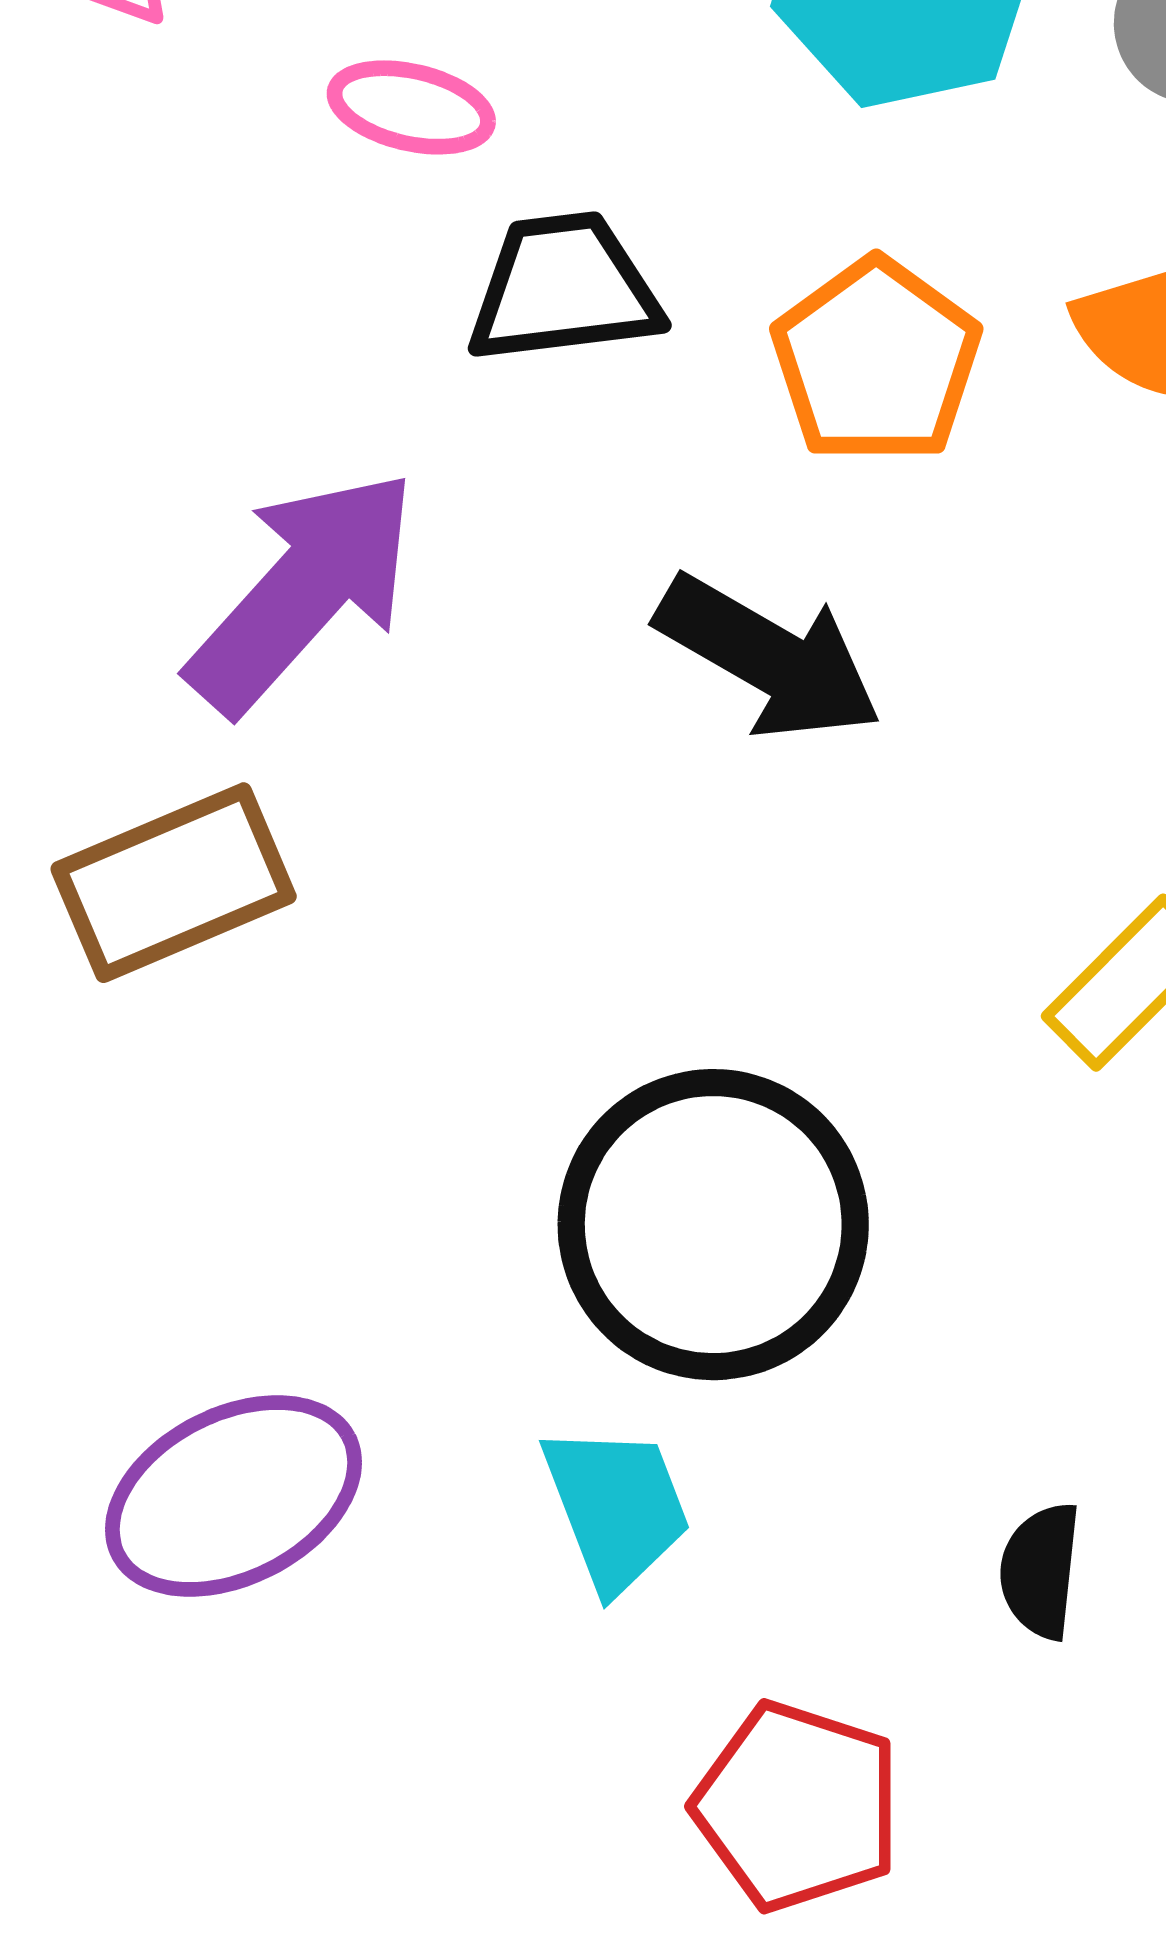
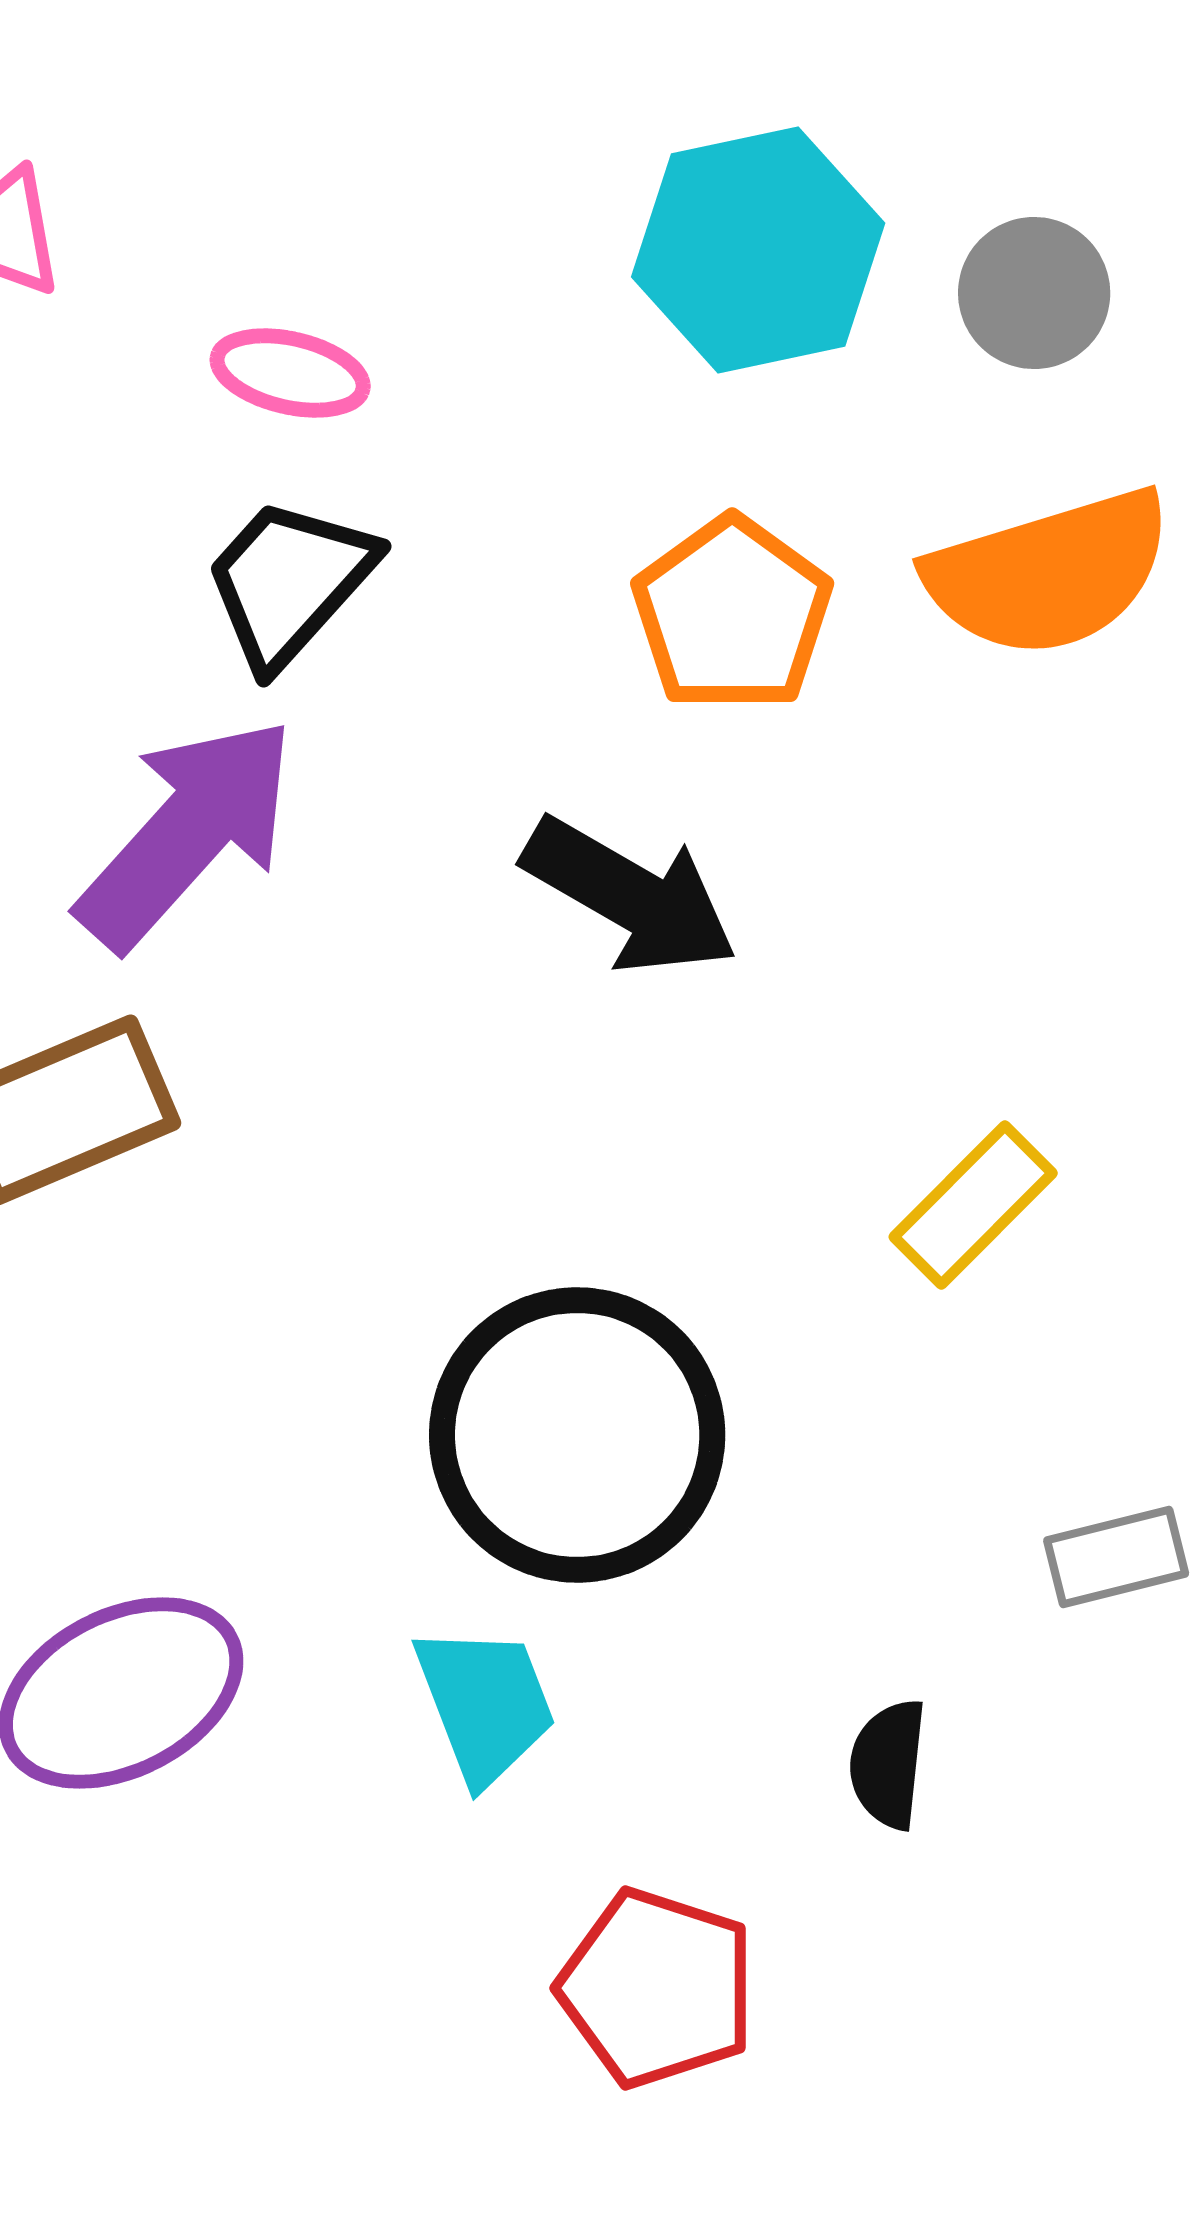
black trapezoid: (564, 288) -> (289, 582), moved, turned -41

